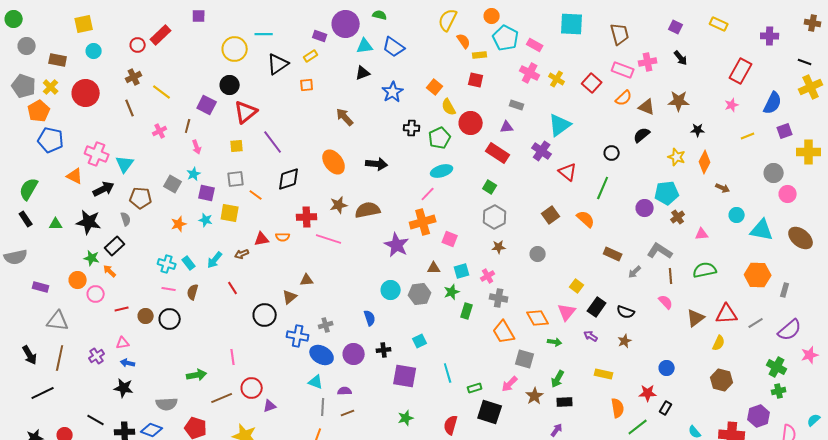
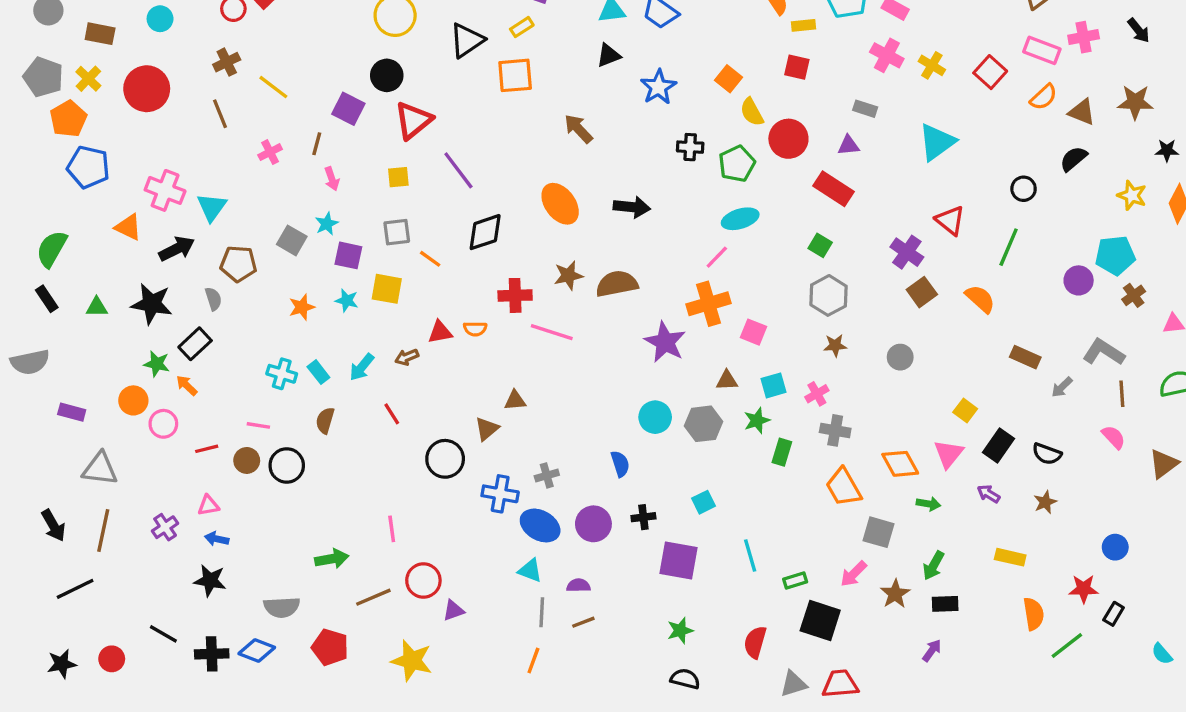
orange square: (307, 85) -> (515, 75), size x1.6
purple cross: (542, 151) -> (907, 252), moved
pink line: (169, 289) -> (258, 425), moved

